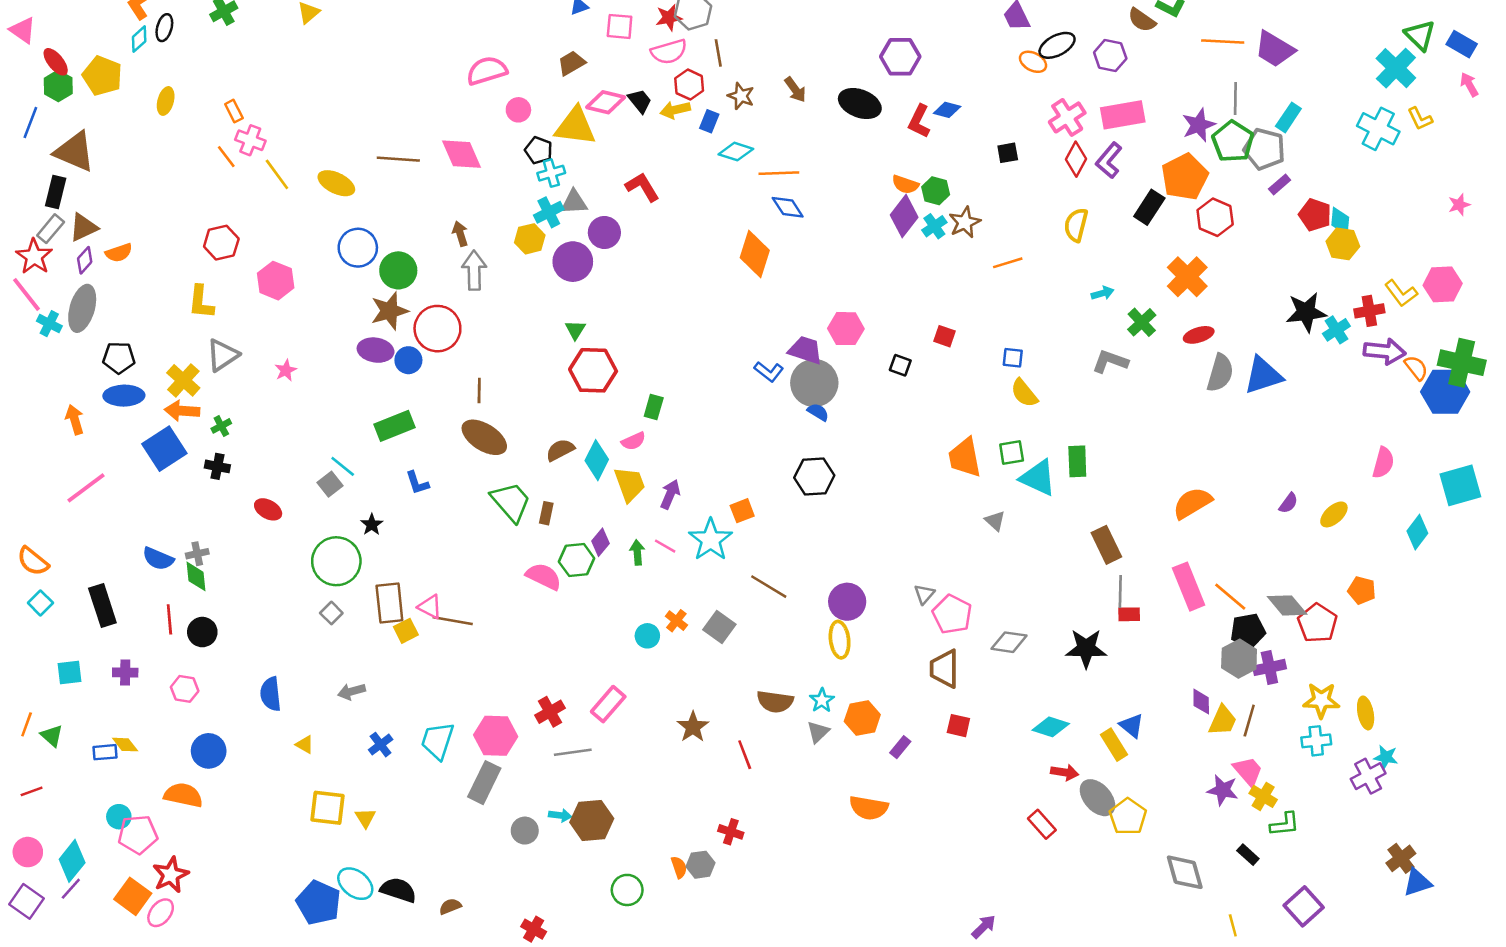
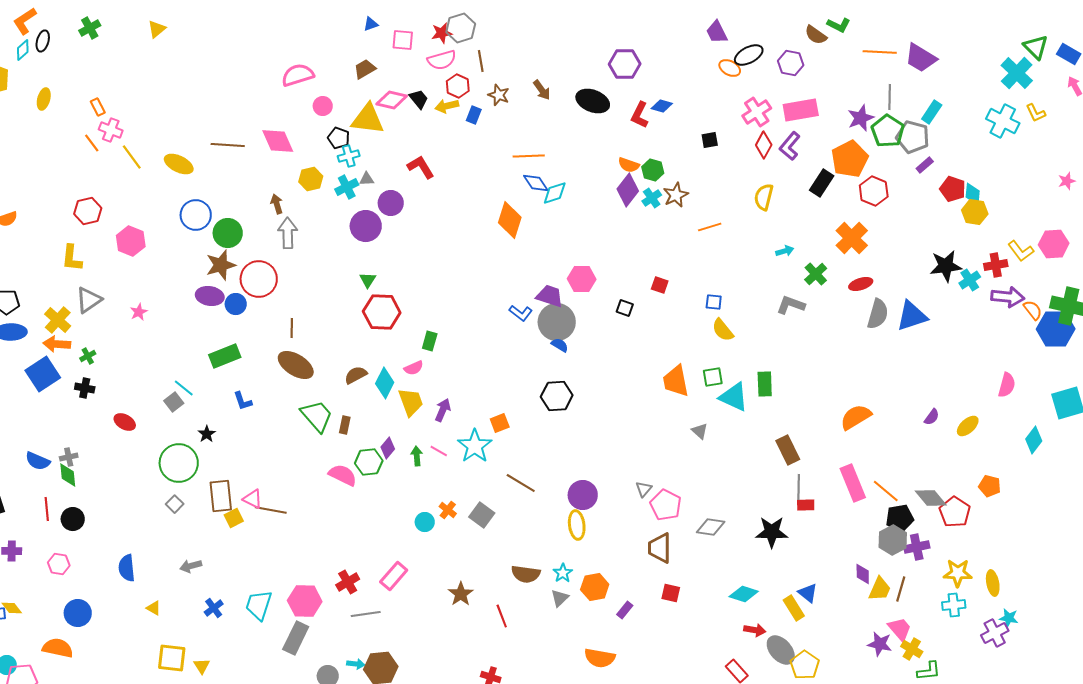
cyan diamond: (736, 152) -> (555, 193), moved, turned -36
gray triangle: (574, 202) -> (367, 179), size x0.7
yellow hexagon: (530, 239) -> (311, 179), moved

